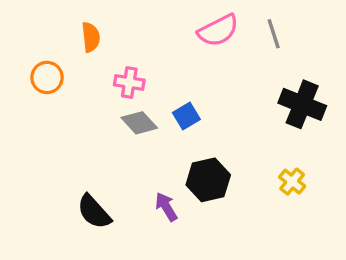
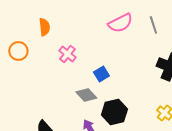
pink cross: (129, 83) -> (67, 54), turned 30
gray diamond: (139, 123) -> (86, 95), moved

